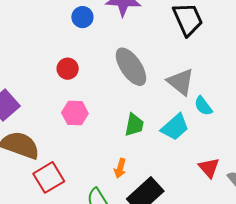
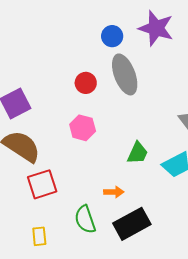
gray ellipse: (131, 67) -> (125, 74), moved
orange arrow: (120, 168) -> (114, 192), turned -120

